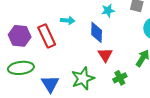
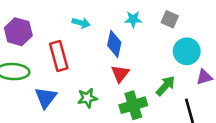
red rectangle: (47, 36) -> (59, 56), moved
green cross: (120, 78) -> (133, 105), size x1.5
green star: (83, 79) -> (87, 98), size x0.7

